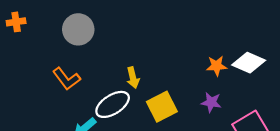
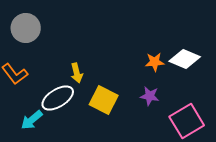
yellow square: (162, 107) -> (104, 100), turned -36

